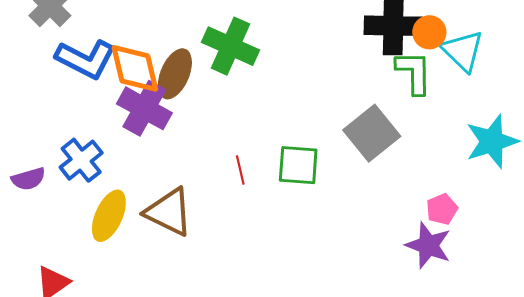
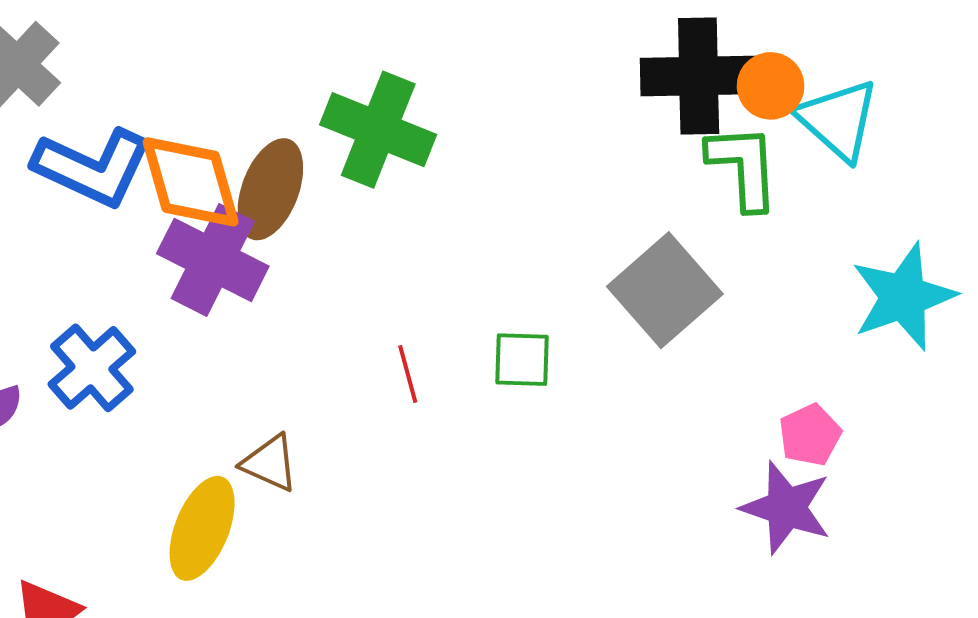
green square: (298, 165) -> (522, 360), size x0.7
brown triangle: (169, 212) -> (270, 463), size x0.6
yellow ellipse: (109, 216) -> (202, 528), moved

